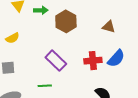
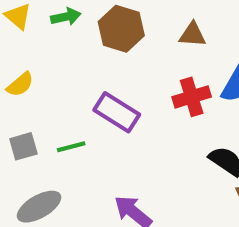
brown triangle: (109, 27) -> (192, 35), moved
green line: (45, 86) -> (71, 147), moved

